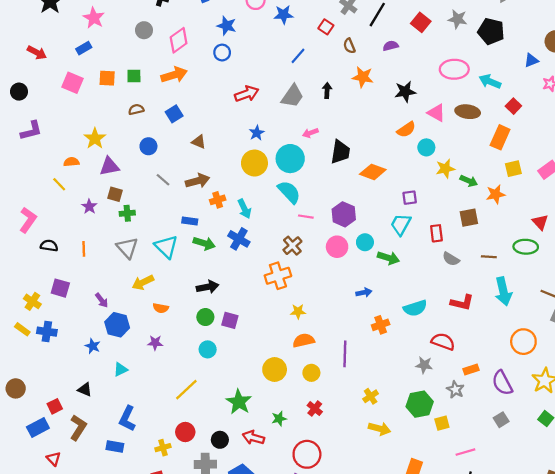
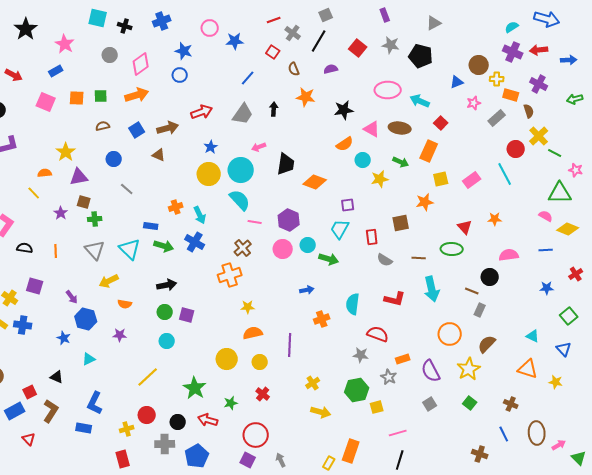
brown arrow: (198, 181) -> (168, 128), moved
green arrow: (469, 181) -> (401, 162), moved
cyan semicircle: (415, 308) -> (353, 304), turned 115

